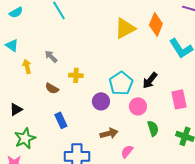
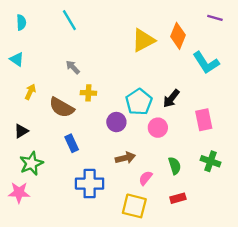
cyan semicircle: (16, 12) -> (21, 22), turned -64
gray arrow: (51, 56) -> (73, 67), moved
yellow arrow: (27, 66) -> (30, 92), moved, turned 40
brown semicircle: (52, 88) -> (62, 107), size x1.6
green semicircle: (153, 128) -> (175, 166), moved

